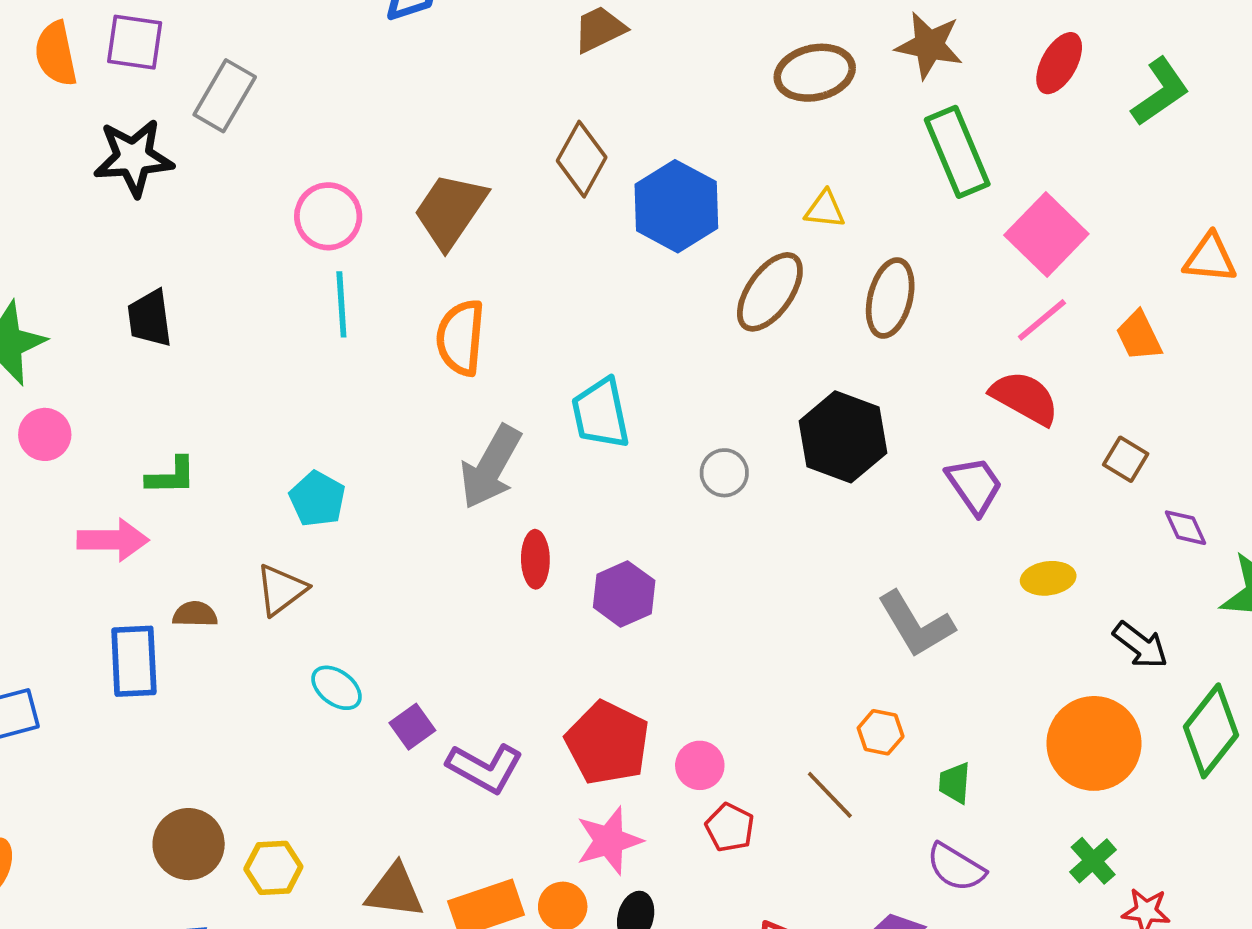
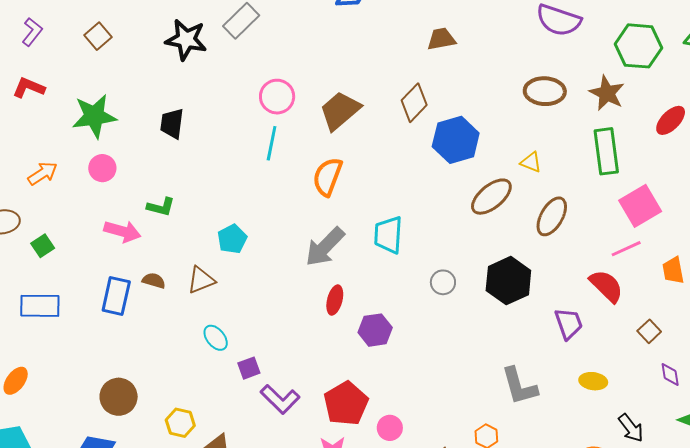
yellow hexagon: (273, 868) -> (180, 423), moved

